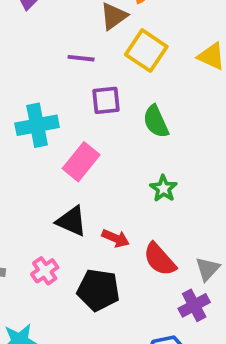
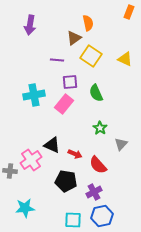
pink rectangle: (81, 162) -> (64, 104), moved
gray triangle: (208, 269) -> (121, 144), moved
pink cross: (45, 271) -> (31, 160), moved, size x1.5
purple cross: (194, 305) -> (94, 192), moved

